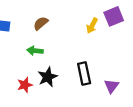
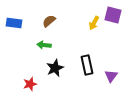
purple square: (114, 16) -> (113, 15), turned 36
red star: (25, 85) -> (30, 84), moved

